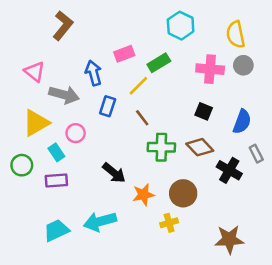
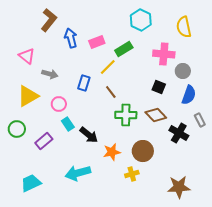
gray circle: (243, 65) -> (183, 71), moved
blue arrow: (93, 73) -> (71, 38), moved
gray arrow: (64, 95) -> (50, 74), size x0.7
cyan rectangle: (56, 152) -> (68, 124), moved
purple rectangle: (56, 181) -> (44, 141), turned -36
cyan trapezoid: (56, 230) -> (31, 183), moved

